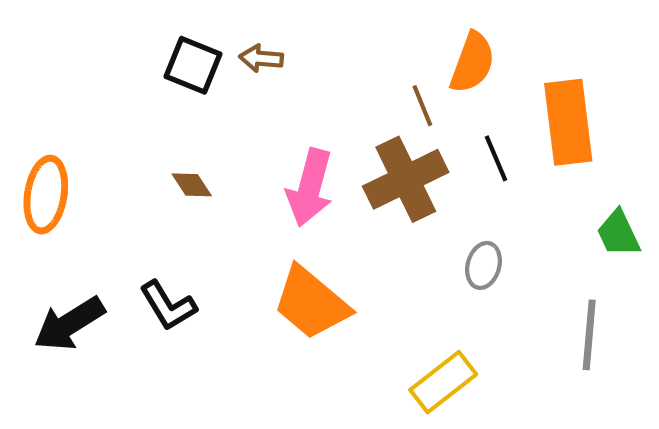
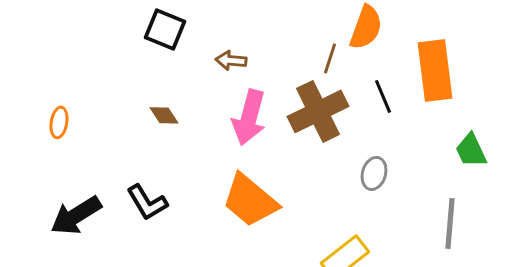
brown arrow: (261, 58) -> (231, 60), moved
brown line: (422, 106) -> (330, 58), turned 40
orange ellipse: (46, 195) -> (59, 122), size x0.6

